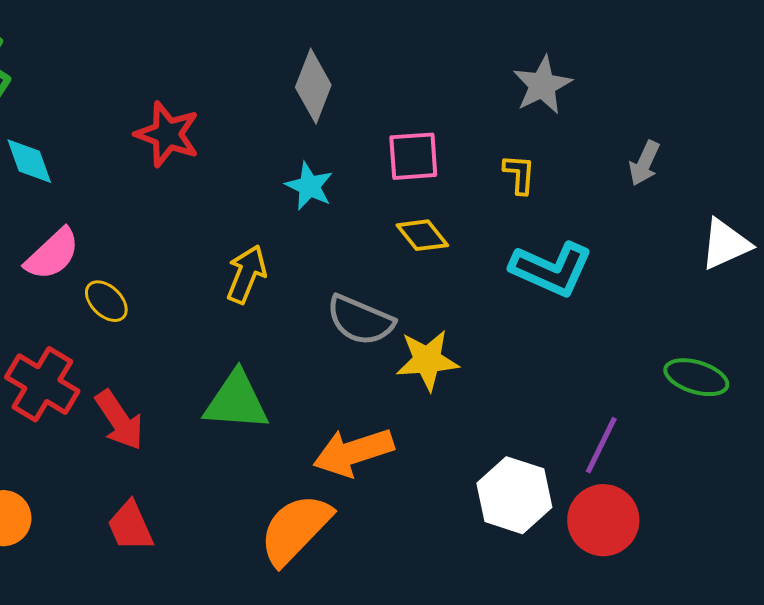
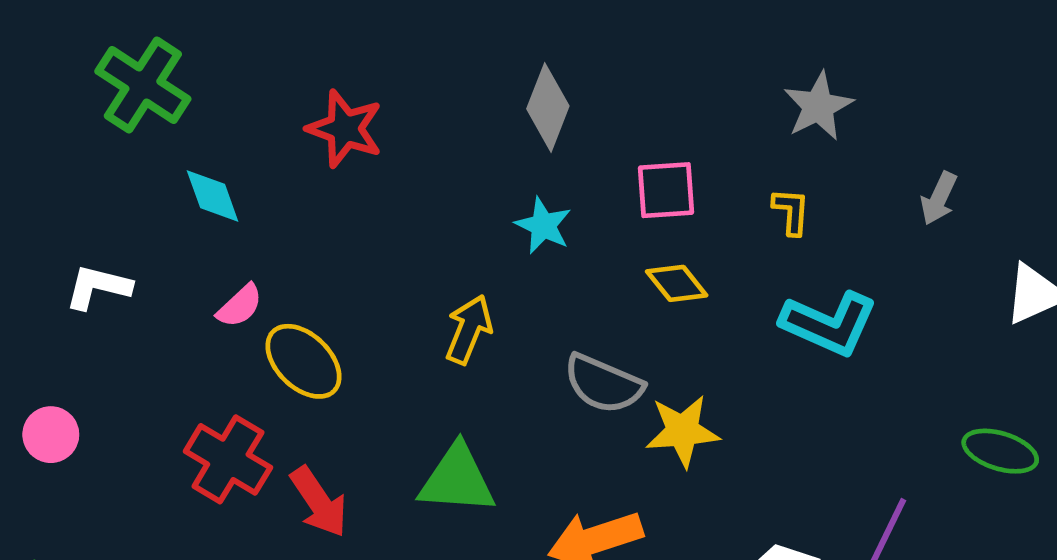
red star: (167, 134) -> (345, 129), moved
pink semicircle: (52, 254) -> (240, 306), size x0.7
yellow ellipse: (106, 301) -> (303, 361), size x1.5

